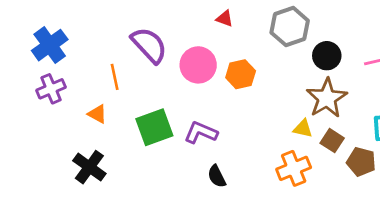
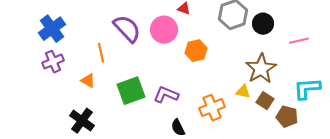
black circle: (327, 56) -> (263, 24), moved
pink circle: (198, 65) -> (164, 30), moved
orange cross: (294, 168) -> (212, 108), moved

